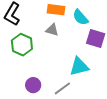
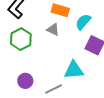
cyan semicircle: (80, 17) -> (83, 22), turned 72

